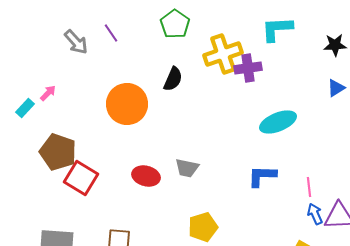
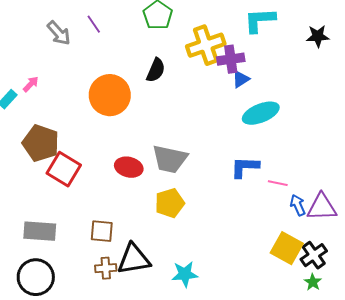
blue triangle: (336, 88) -> (241, 79), moved
gray trapezoid: (187, 168) -> (170, 159), size x1.5
pink line: (309, 187) -> (278, 183), moved, turned -72
yellow pentagon: (203, 227) -> (170, 203), moved

